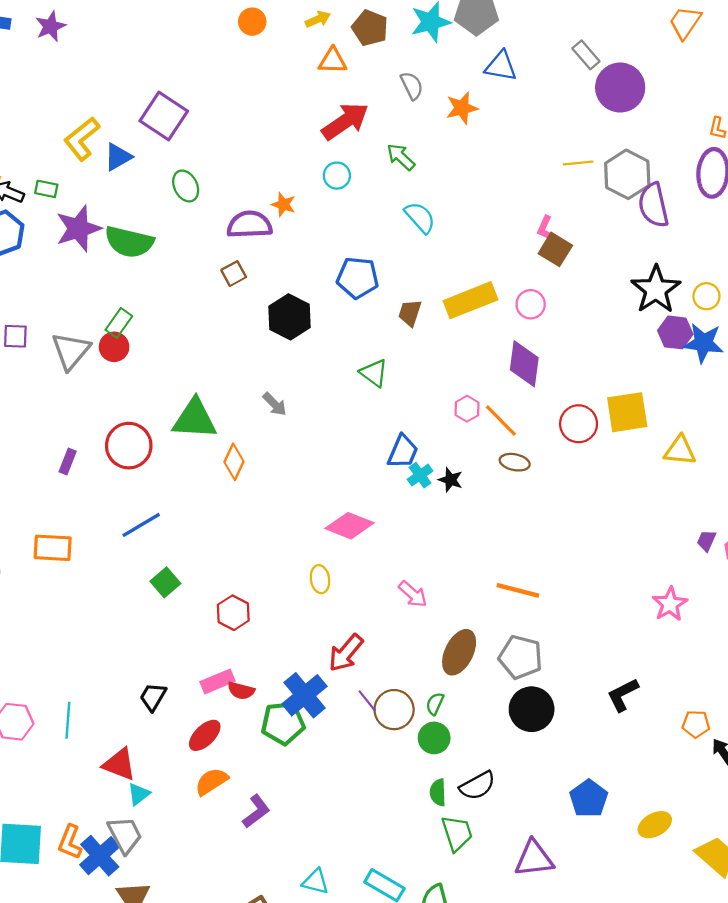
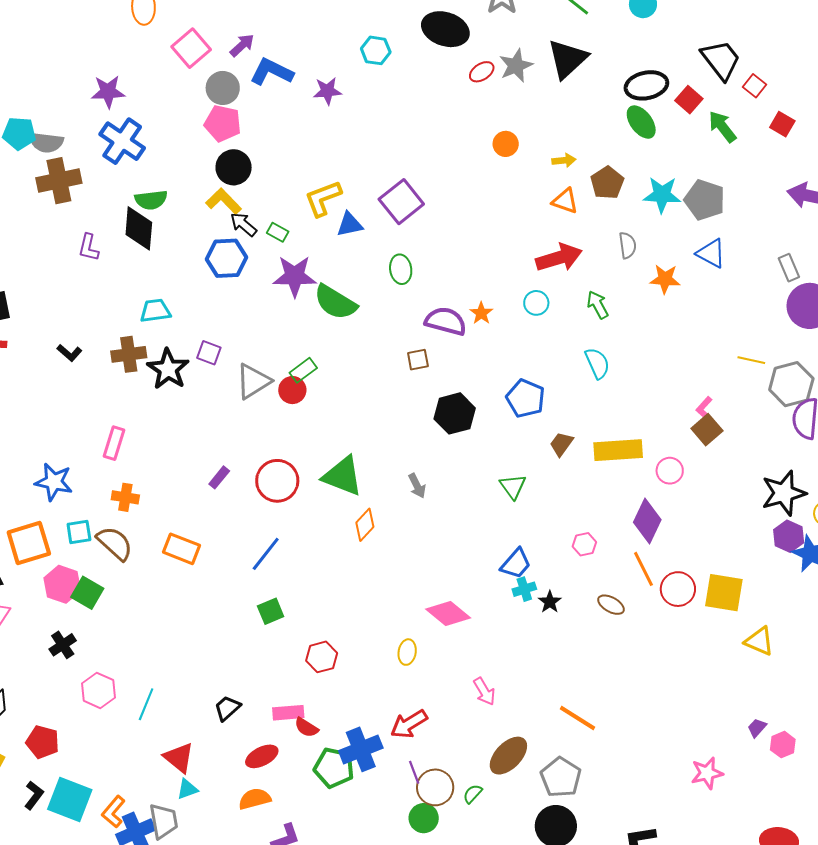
orange line: (501, 421) -> (643, 569), moved
blue line: (141, 525) -> (266, 554), turned -39
green circle: (434, 738) -> (424, 818), moved

